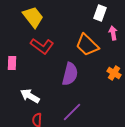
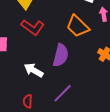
white arrow: (30, 96) -> (34, 70), moved

